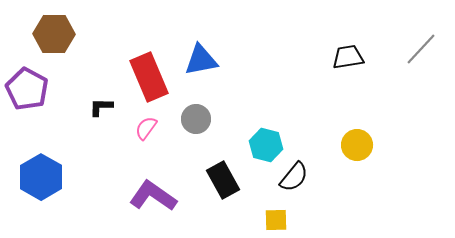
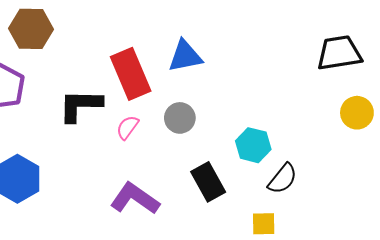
black trapezoid: (348, 57) -> (339, 53), size x1.4
black L-shape: (101, 107) -> (80, 105), size x1.8
yellow circle: (357, 145) -> (357, 113), moved

